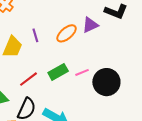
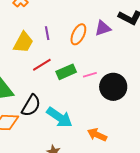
orange ellipse: (67, 33) -> (78, 34), turned -30
red line: (29, 79) -> (42, 65), moved

